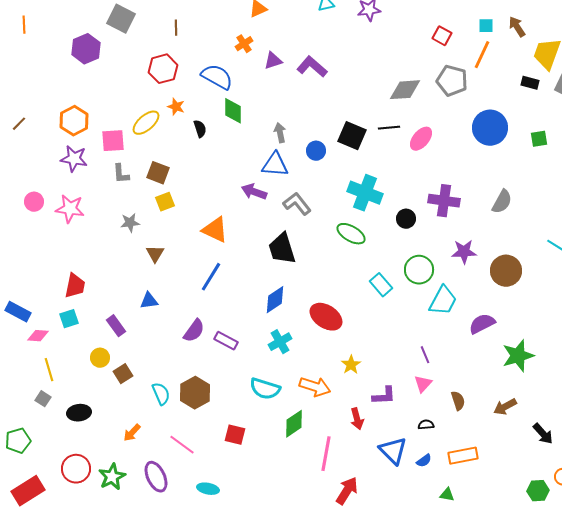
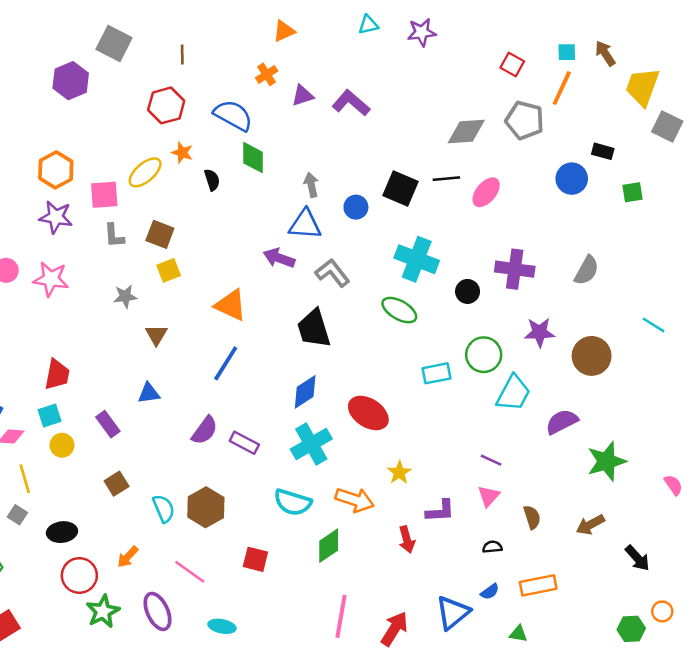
black rectangle: (530, 83) -> (603, 151), moved
blue circle: (490, 128) -> (572, 179), size x0.7
cyan rectangle: (381, 285) -> (437, 373), turned -60
cyan cross: (280, 342) -> (311, 444), size x1.4
purple line: (425, 355) -> (491, 460), turned -42
yellow circle: (100, 358) -> (62, 445), moved
blue triangle: (393, 451) -> (453, 613), moved, turned 36
pink line: (326, 454) -> (341, 616), moved
red circle: (76, 469) -> (79, 575), moved

